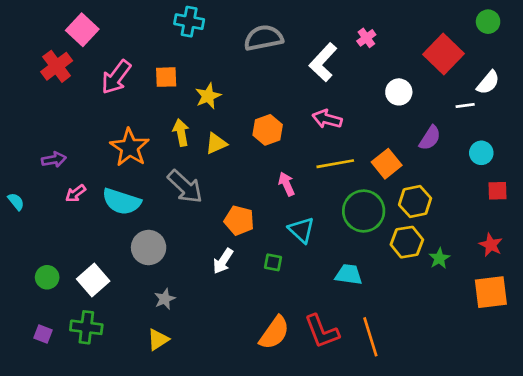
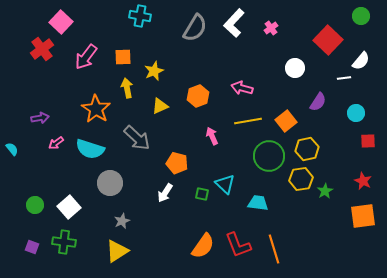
gray semicircle: (264, 38) -> (195, 28), turned 132
white L-shape: (323, 62) -> (234, 23), moved
yellow arrow: (181, 133) -> (127, 88), moved
cyan triangle: (301, 230) -> (225, 184), moved
yellow triangle: (158, 339) -> (117, 251), size x1.4

